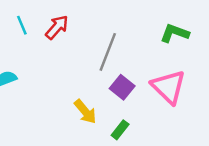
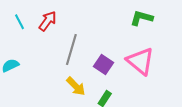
gray line: (108, 52) -> (71, 49), moved

